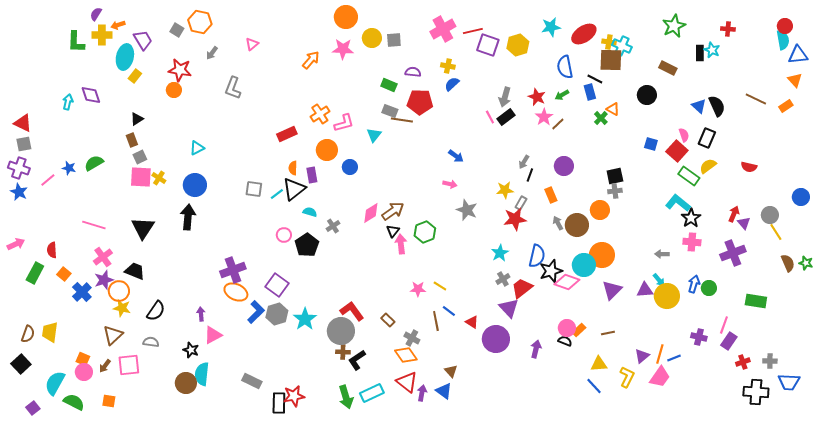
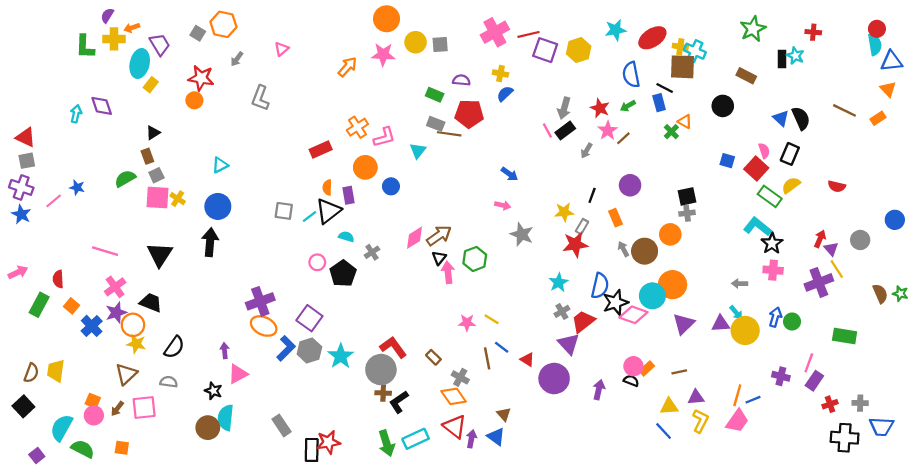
gray arrow: (524, 162) -> (586, 151), moved
green semicircle: (94, 163) -> (125, 179), moved
yellow line: (776, 232) -> (837, 269), moved
purple triangle: (642, 356) -> (696, 397), moved, turned 35
gray rectangle: (252, 381) -> (282, 425), turned 30

